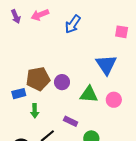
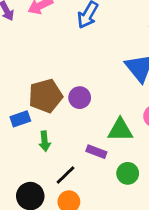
green triangle: (89, 94) -> (120, 130), moved

